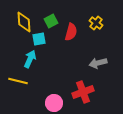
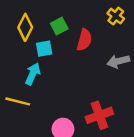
yellow diamond: (24, 22) -> (25, 27), turned 30
yellow cross: (96, 23) -> (116, 16), moved
gray arrow: (98, 63) -> (118, 61), moved

